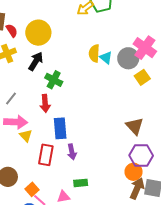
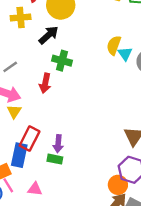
green cross: (54, 80) -> (62, 61), turned -30
blue rectangle: (60, 128) -> (19, 155), moved
green rectangle: (81, 183) -> (55, 159), moved

